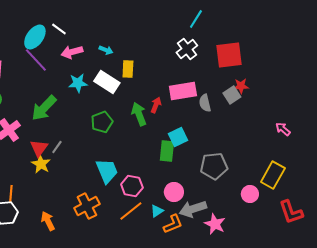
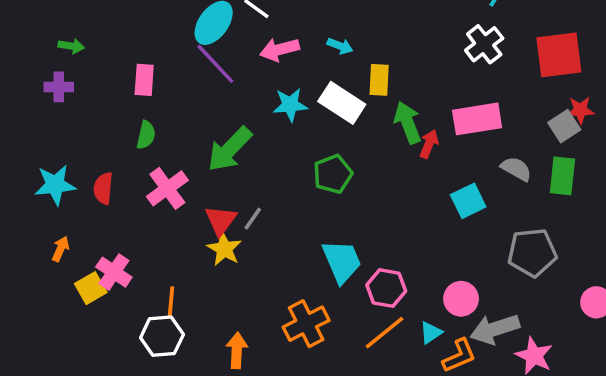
gray semicircle: (205, 103) -> (516, 169), moved, turned 132
green arrow: (139, 114) -> (408, 123), moved
green rectangle: (167, 151) -> (562, 176), moved
orange arrow: (48, 221) -> (237, 350), turned 30

